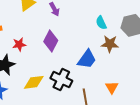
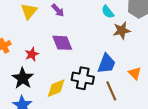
purple diamond: (51, 41) -> (62, 43), turned -35
blue trapezoid: (87, 59) -> (107, 64), moved

